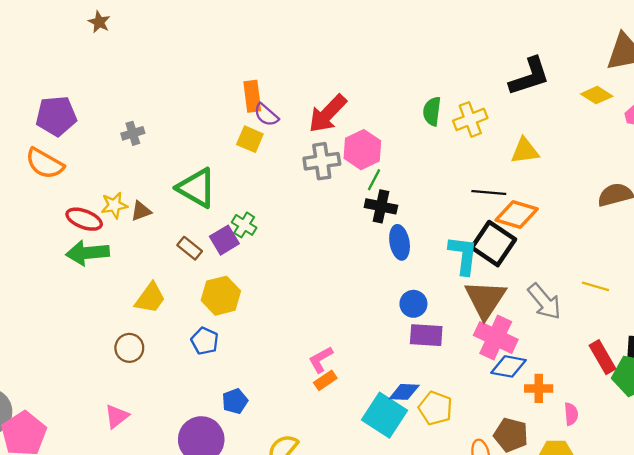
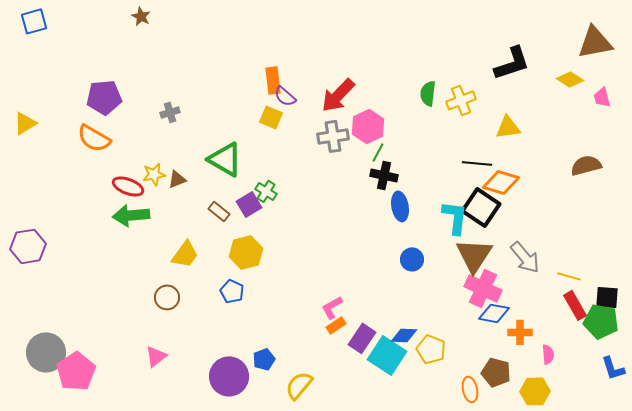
yellow line: (595, 286) -> (569, 276), moved
purple rectangle: (426, 335) -> (362, 338), moved, turned -60
blue pentagon: (235, 401) -> (264, 359), moved

